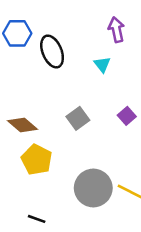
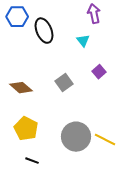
purple square: (127, 116) -> (99, 72), moved
yellow pentagon: (37, 160) -> (26, 129), moved

